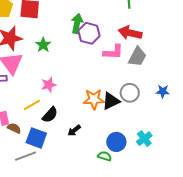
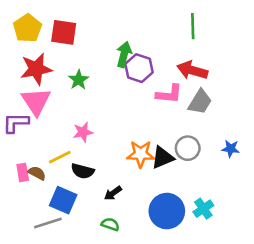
black semicircle: (50, 115) -> (83, 171), turned 60
brown semicircle: (14, 128) -> (37, 173), moved
blue circle: (116, 142) -> (167, 211), size x1.4
green semicircle: (105, 156) -> (110, 224), moved

